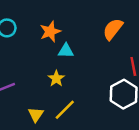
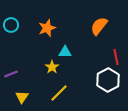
cyan triangle: (66, 51) -> (65, 52), moved
yellow triangle: (36, 115) -> (22, 97), moved

